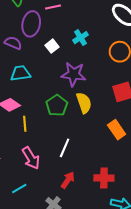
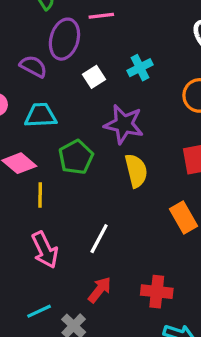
green pentagon: (57, 105) -> (76, 157), moved
cyan line: (19, 188) -> (39, 311), moved

